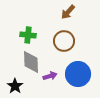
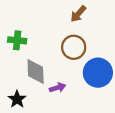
green cross: (28, 35) -> (17, 40), moved
blue circle: (78, 74) -> (98, 73), moved

